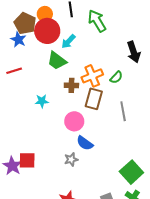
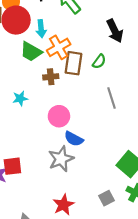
cyan arrow: (68, 41) -> (41, 29), turned -42
orange cross: (92, 76) -> (59, 47), moved
brown rectangle: (94, 99) -> (73, 63), moved
gray star: (71, 159) -> (61, 159), size x1.6

